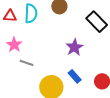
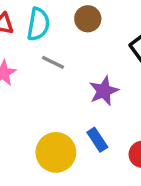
gray line: (26, 63) -> (53, 62), moved

